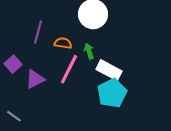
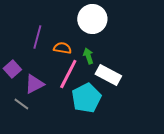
cyan pentagon: (112, 93) -> (86, 98), moved
gray line: (14, 116) -> (21, 104), moved

